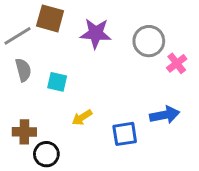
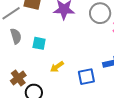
brown cross: (24, 132) -> (18, 78), turned -35

